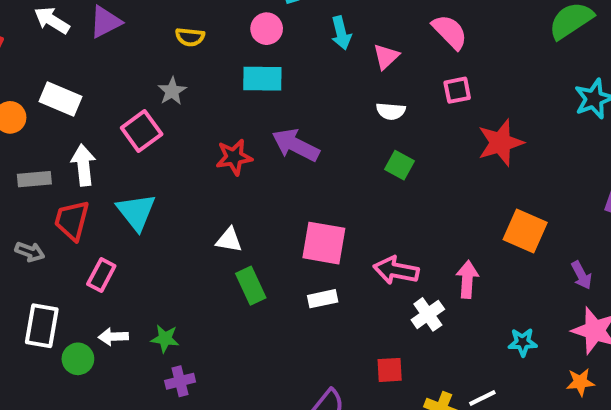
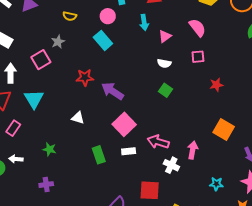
cyan rectangle: (262, 79) -> (103, 40), turned 42
red star: (501, 143) -> (216, 85), size x0.6
purple arrow: (296, 145) -> (113, 91), moved
pink square: (324, 243) -> (124, 124), turned 30
green rectangle: (251, 286) -> (99, 155), moved
white rectangle: (323, 299) -> (129, 151), moved
white cross: (428, 314) -> (171, 165), turned -35
green star: (165, 339) -> (49, 149), moved
red square: (390, 370) -> (150, 190), size x1.5

